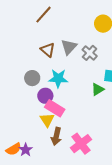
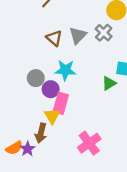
gray cross: (90, 53) -> (104, 33), moved
gray circle: (32, 78) -> (36, 78), moved
pink rectangle: (55, 108) -> (61, 103), turned 72
brown arrow: (56, 136) -> (41, 133), moved

